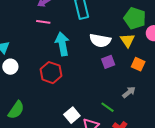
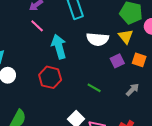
pink line: (43, 22) -> (37, 26), turned 40
purple square: (108, 62) -> (117, 61), moved
green line: (107, 107) -> (94, 88), moved

